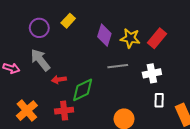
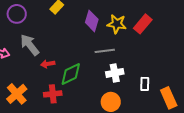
purple circle: (39, 28) -> (17, 14), moved
white cross: (152, 73) -> (115, 73), moved

